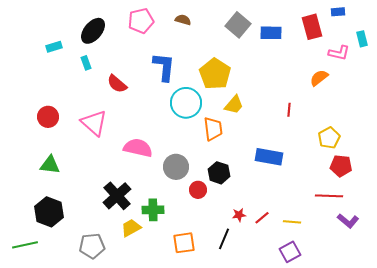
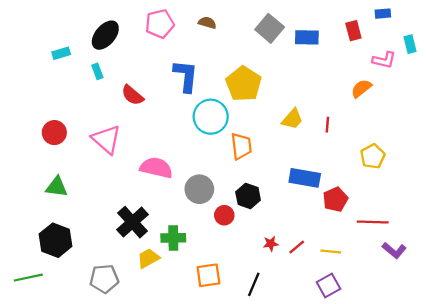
red rectangle: (312, 27) -> (353, 31), size x0.7
yellow trapezoid: (234, 105) -> (292, 119), moved
red pentagon: (341, 166) -> (335, 199), moved, turned -30
black line: (224, 239) -> (254, 284), moved

